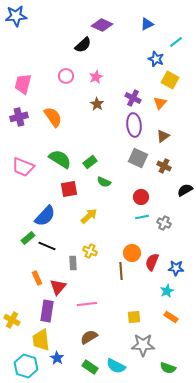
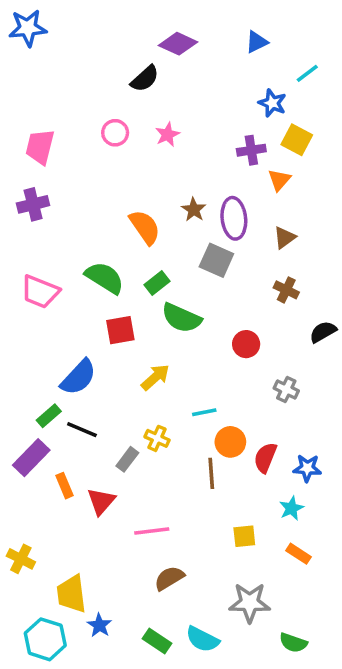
purple cross: (133, 98) -> (251, 150), moved, turned -35
brown star: (97, 104) -> (194, 210), moved
orange semicircle: (53, 117) -> (145, 227), moved
gray square: (138, 158) -> (216, 260), moved
green semicircle: (104, 182) -> (181, 318), size x1.6
cyan line: (142, 217) -> (204, 412), moved
gray rectangle: (73, 263) -> (127, 459), turned 40
purple rectangle: (47, 311) -> (31, 458), moved, turned 35
yellow square: (134, 317) -> (244, 536), moved
brown semicircle: (89, 337) -> (169, 578), moved

